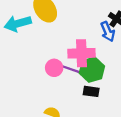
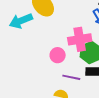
purple line: (70, 69) -> (71, 77), moved

